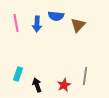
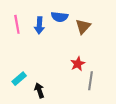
cyan rectangle: (18, 74) -> (19, 79), turned 32
red star: (64, 85) -> (78, 64), moved

